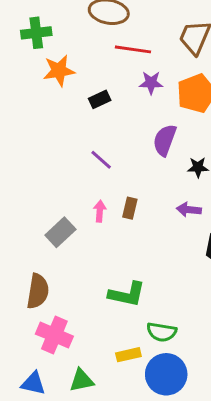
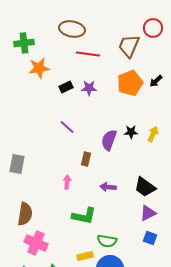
purple star: (151, 83) -> (89, 88), moved
purple semicircle: (165, 140) -> (109, 140), moved
purple arrow: (189, 210) -> (108, 187), moved
pink arrow: (100, 211) -> (67, 182), moved
gray rectangle: (60, 232) -> (17, 164), moved, turned -36

